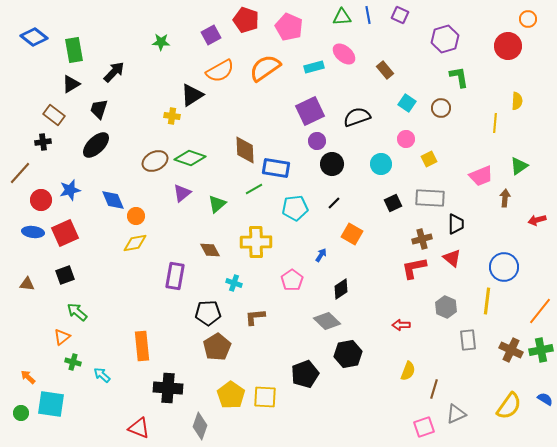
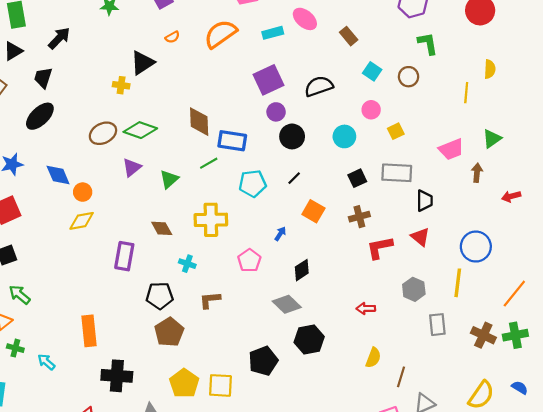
orange semicircle: (220, 71) -> (172, 37), size x0.5
brown cross: (422, 239) -> (359, 217), moved

